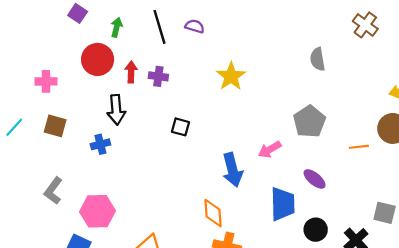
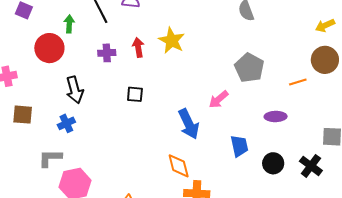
green arrow: (117, 27) -> (69, 24), moved
red arrow: (131, 72) -> (138, 47), moved
purple ellipse: (315, 179) -> (276, 116), moved, turned -30
gray L-shape: (53, 191) -> (50, 158), moved, turned 65
blue trapezoid: (283, 204) -> (239, 146), size x0.7

